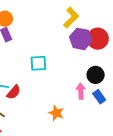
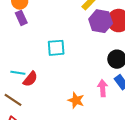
pink arrow: (81, 91) -> (103, 88), moved

